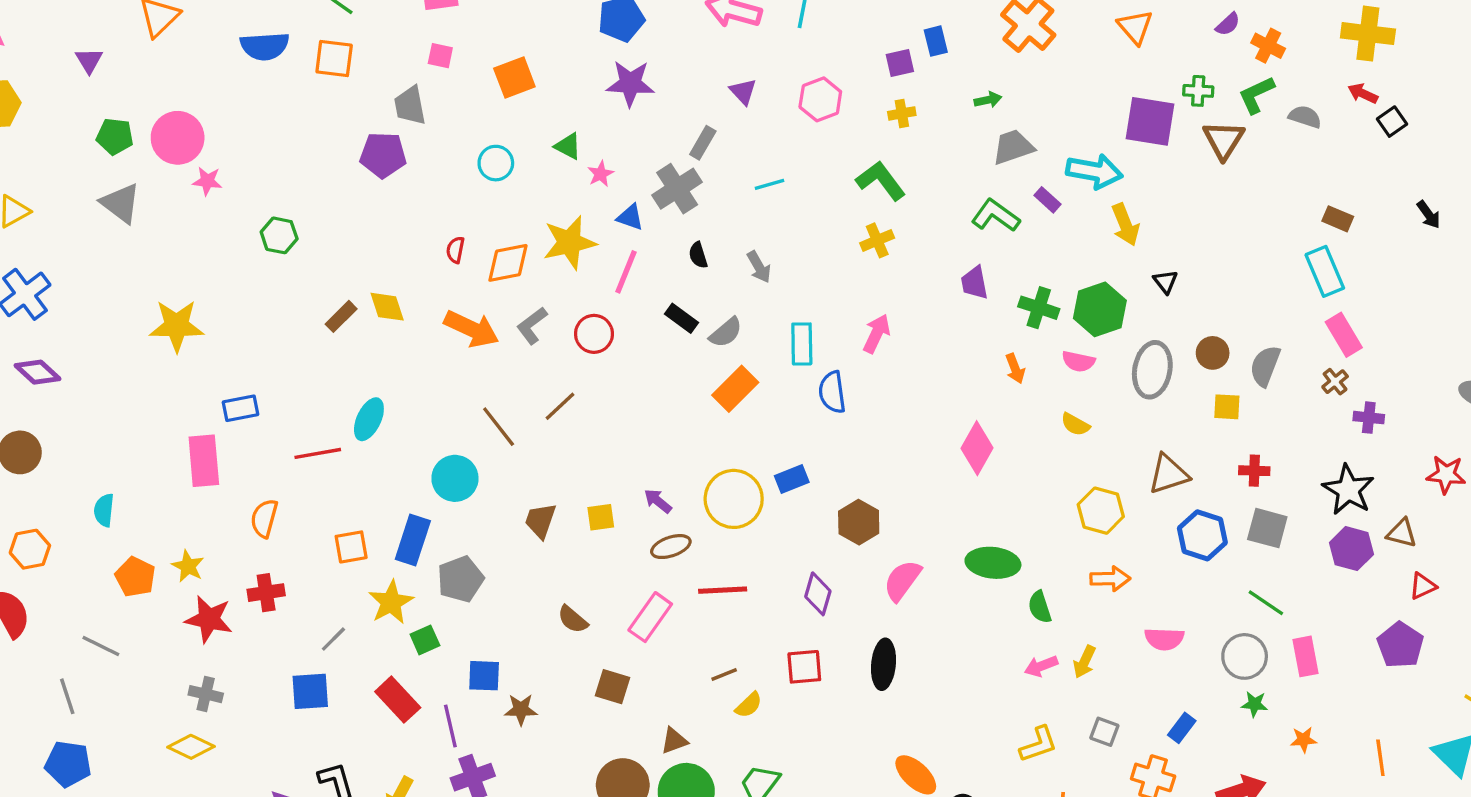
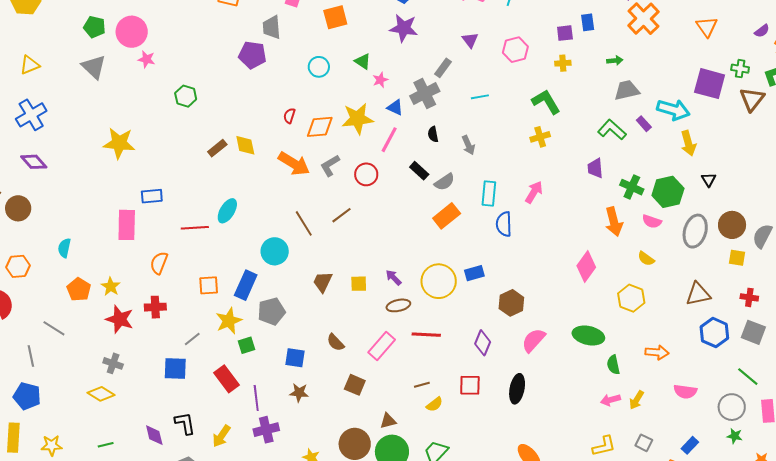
brown circle: (1213, 353) -> (732, 225), size x1.4
orange arrow: (1015, 368) -> (614, 222), size x1.6
yellow hexagon: (1101, 511) -> (631, 298), moved
blue square: (484, 676) -> (295, 358), moved

